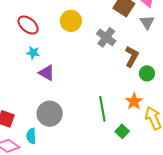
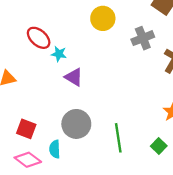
red ellipse: (28, 25) -> (39, 38), moved
gray cross: (106, 37) -> (143, 38), turned 30
green line: (102, 109) -> (118, 138), moved

